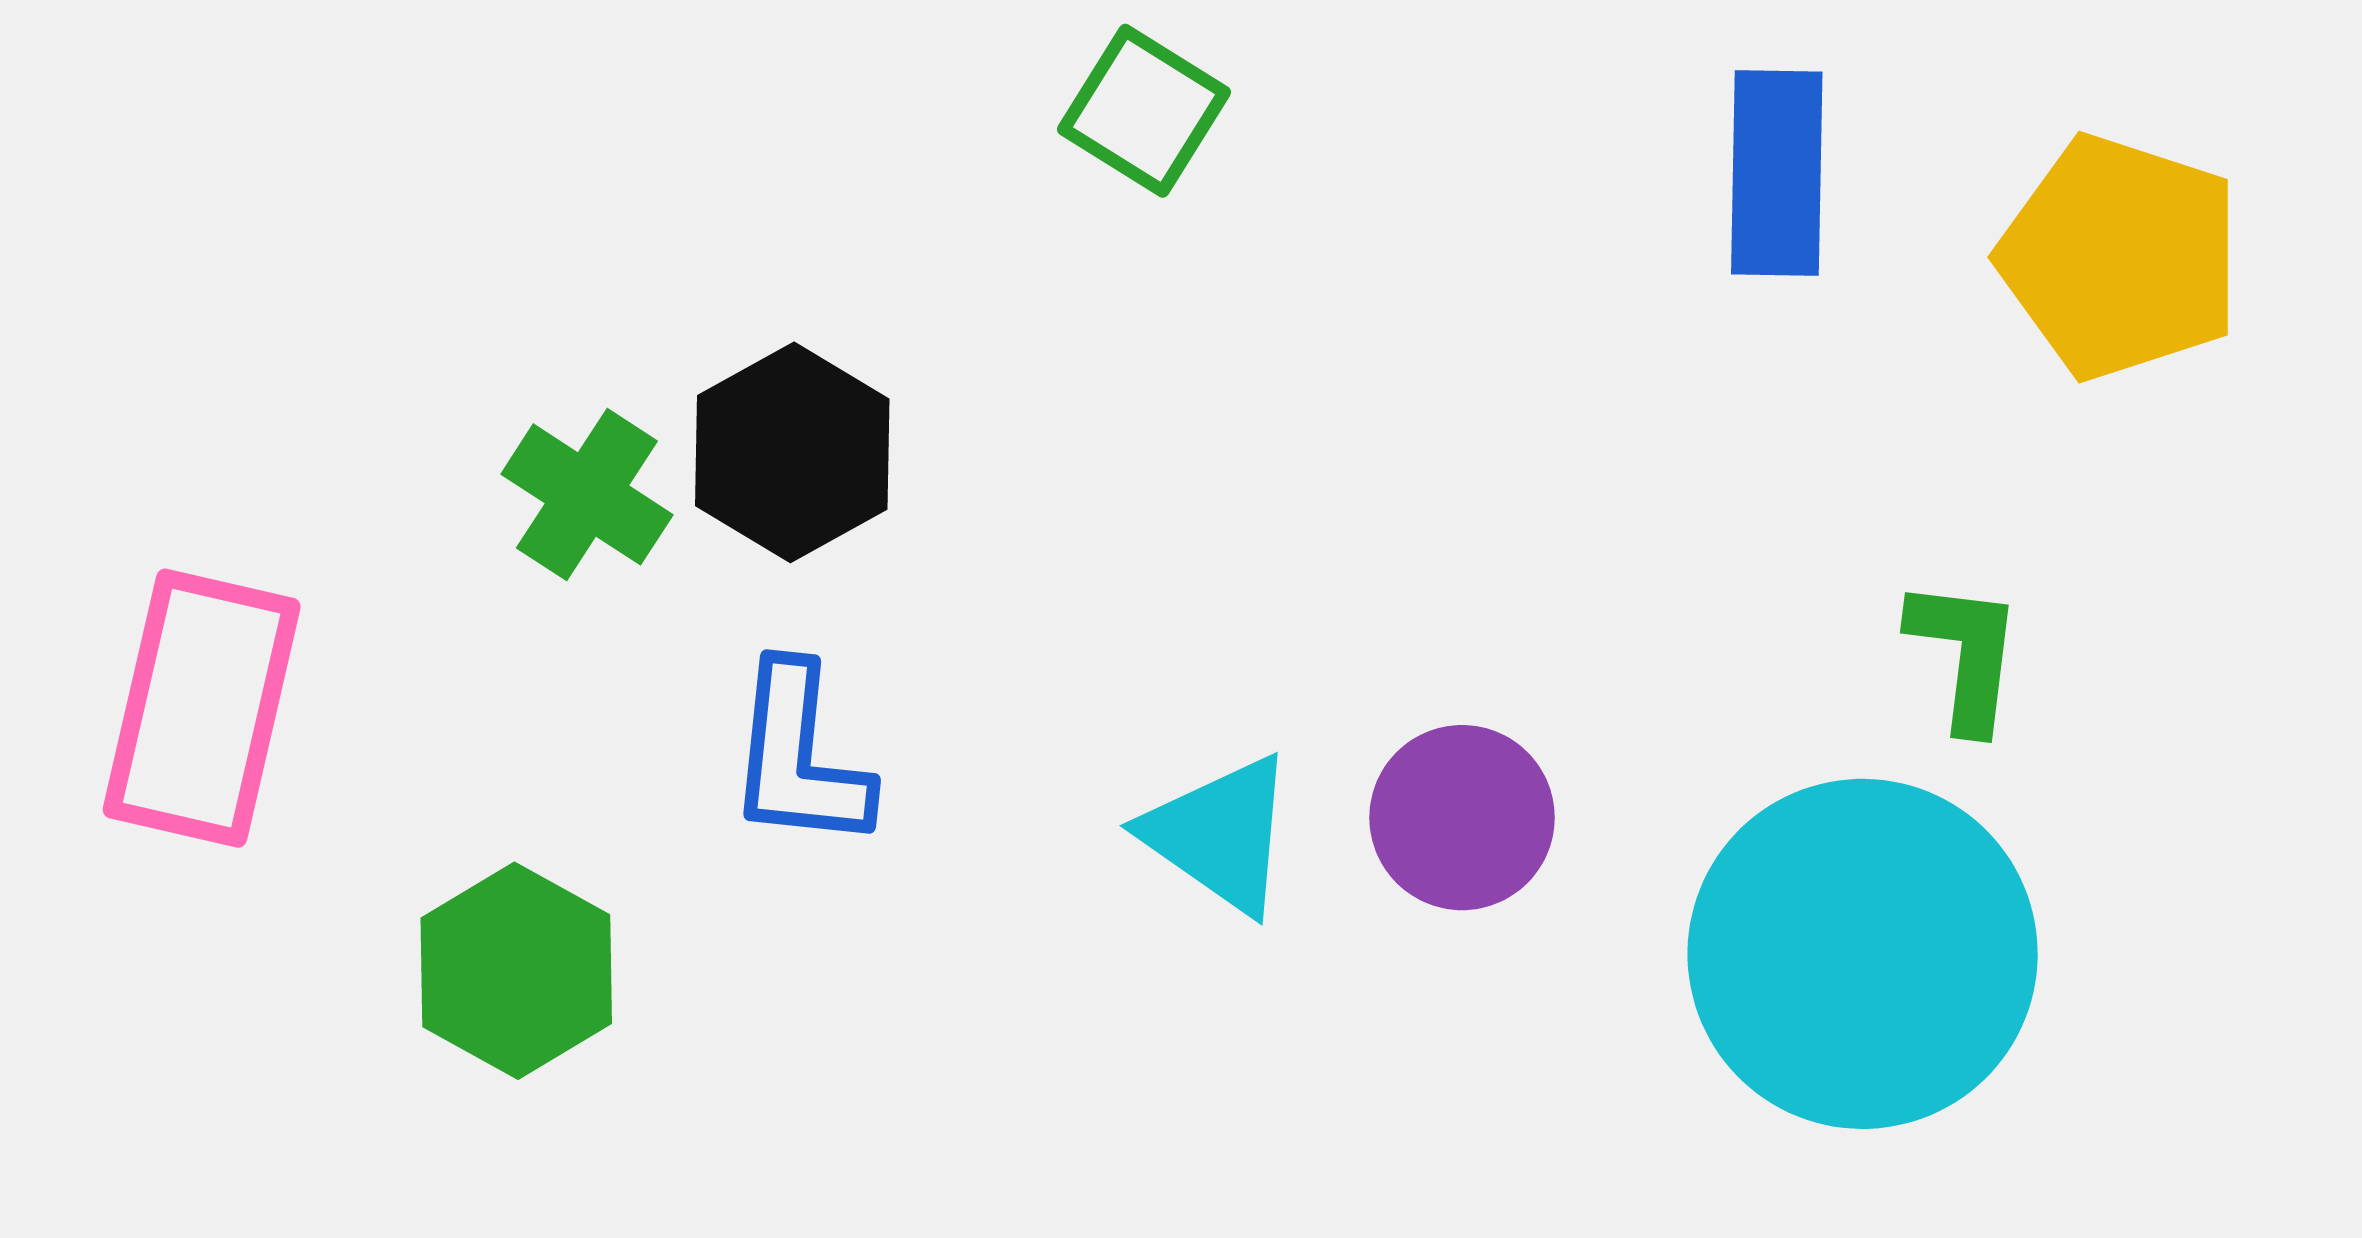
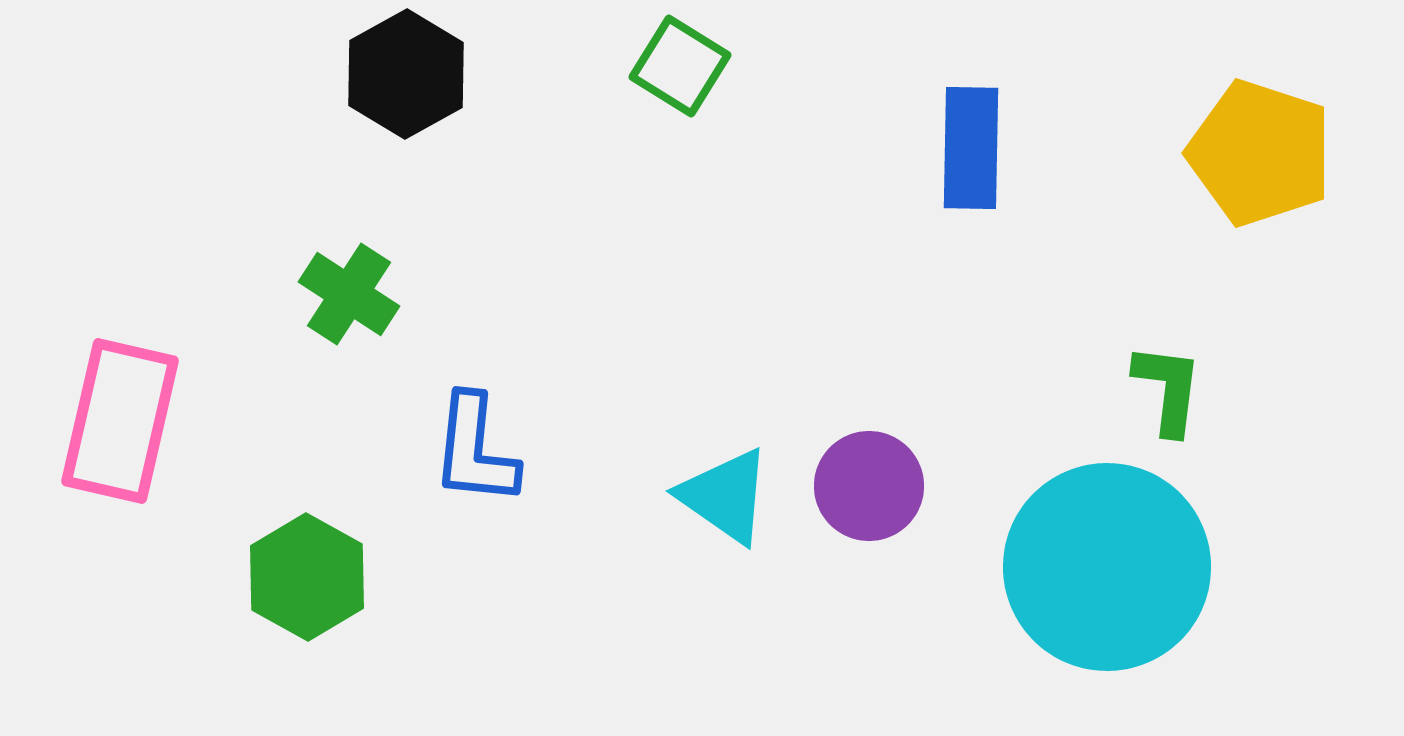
blue rectangle: (1777, 173) -> (971, 148), moved
black hexagon: (792, 452) -> (406, 74), moved

